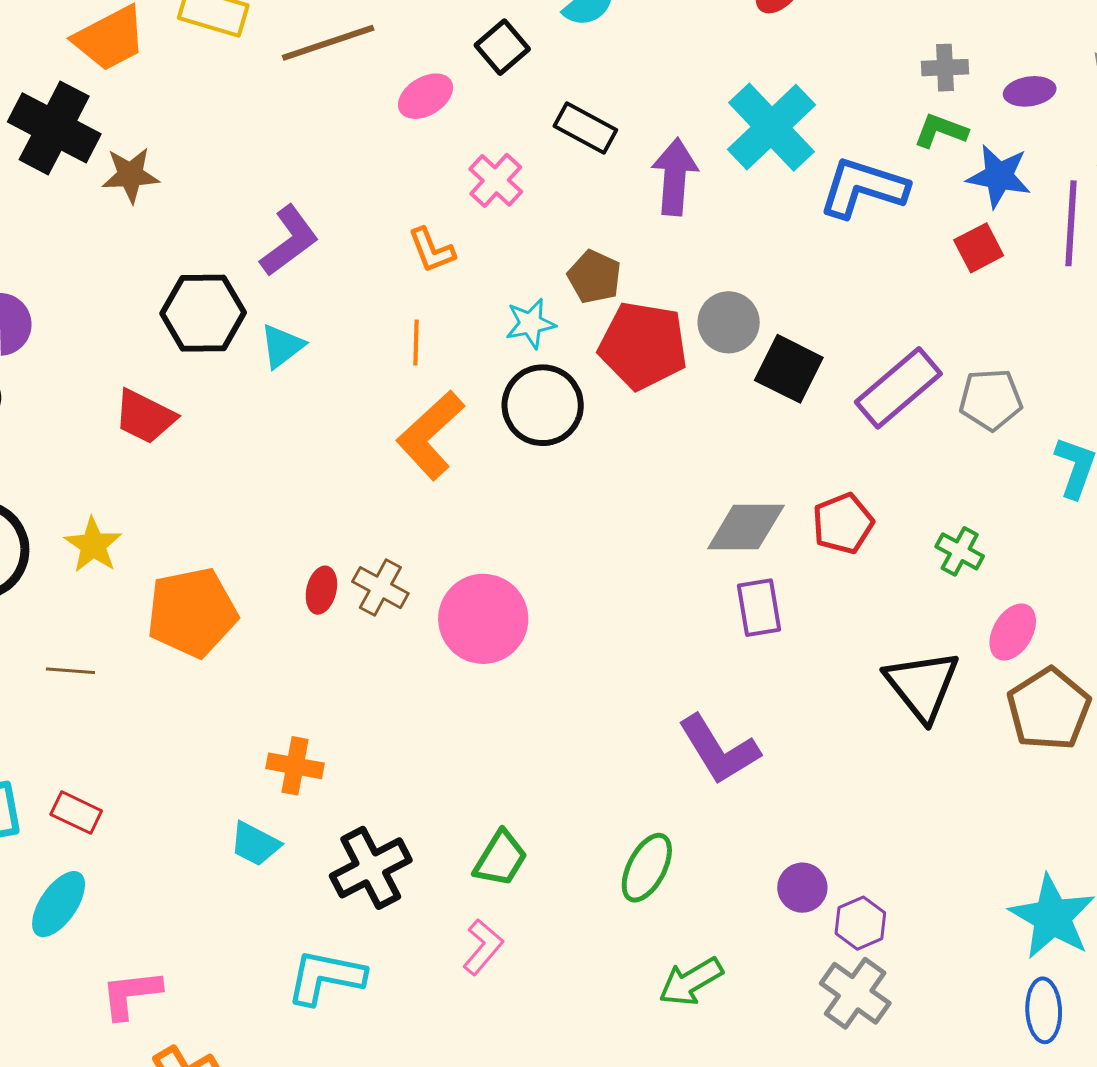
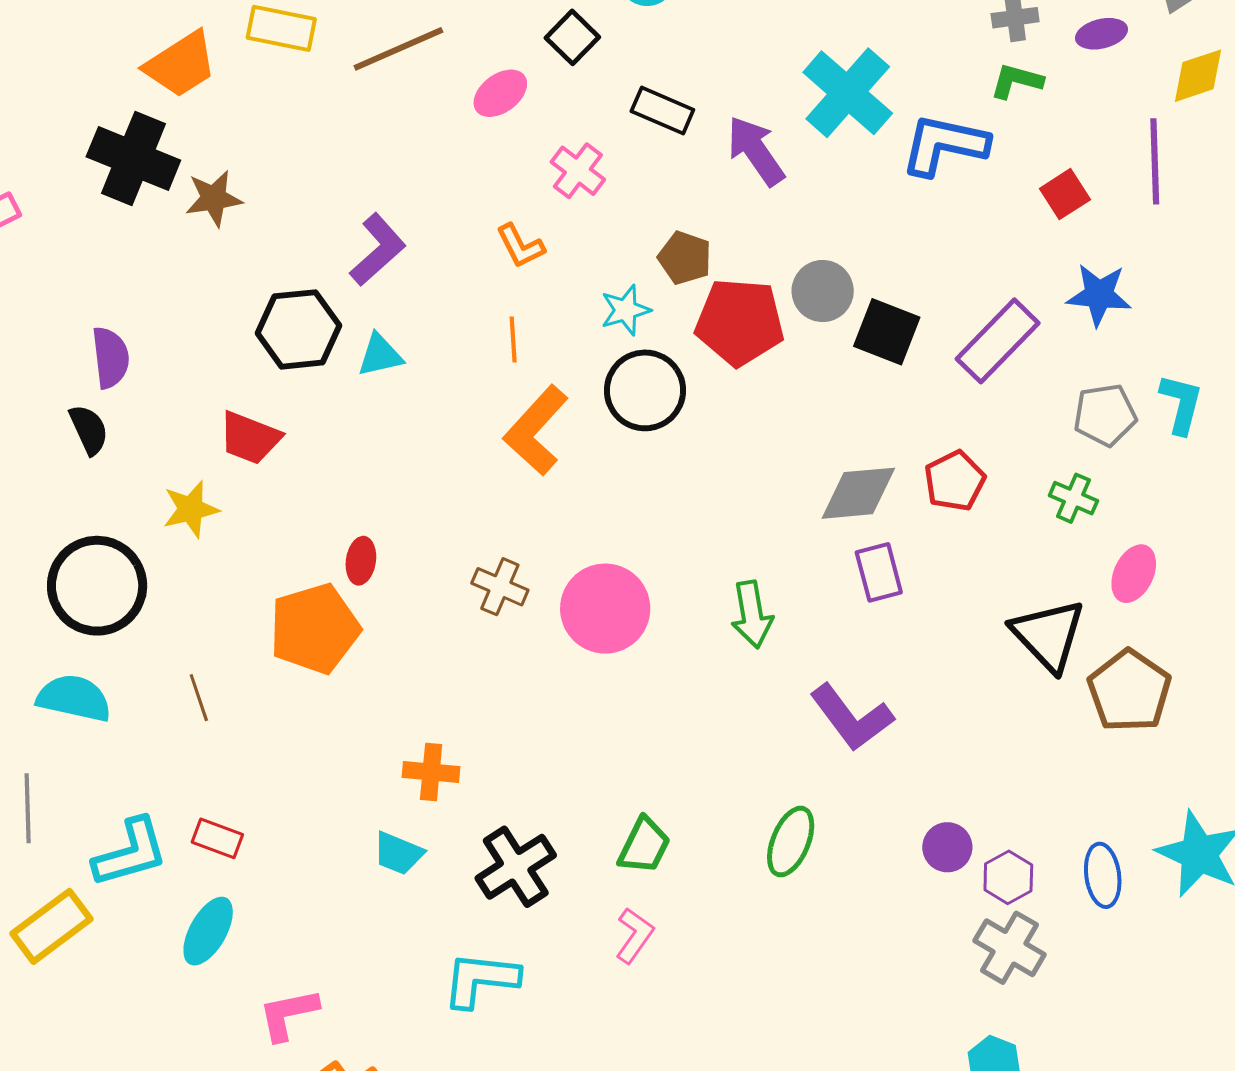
blue star: (999, 176) -> (1099, 295), moved
purple arrow: (675, 177) -> (756, 151), turned -34
cyan triangle: (282, 346) -> (380, 355), turned 30
gray pentagon: (991, 399) -> (1105, 415), moved
yellow star: (93, 545) -> (191, 509), moved, turned 30
red ellipse: (321, 590) -> (361, 561), moved
brown line: (70, 671) -> (199, 698), turned 72
brown pentagon: (1049, 709) -> (1129, 691), moved
green arrow: (691, 982) -> (752, 614), moved, turned -64
blue ellipse: (1044, 1010) -> (1103, 875), moved

